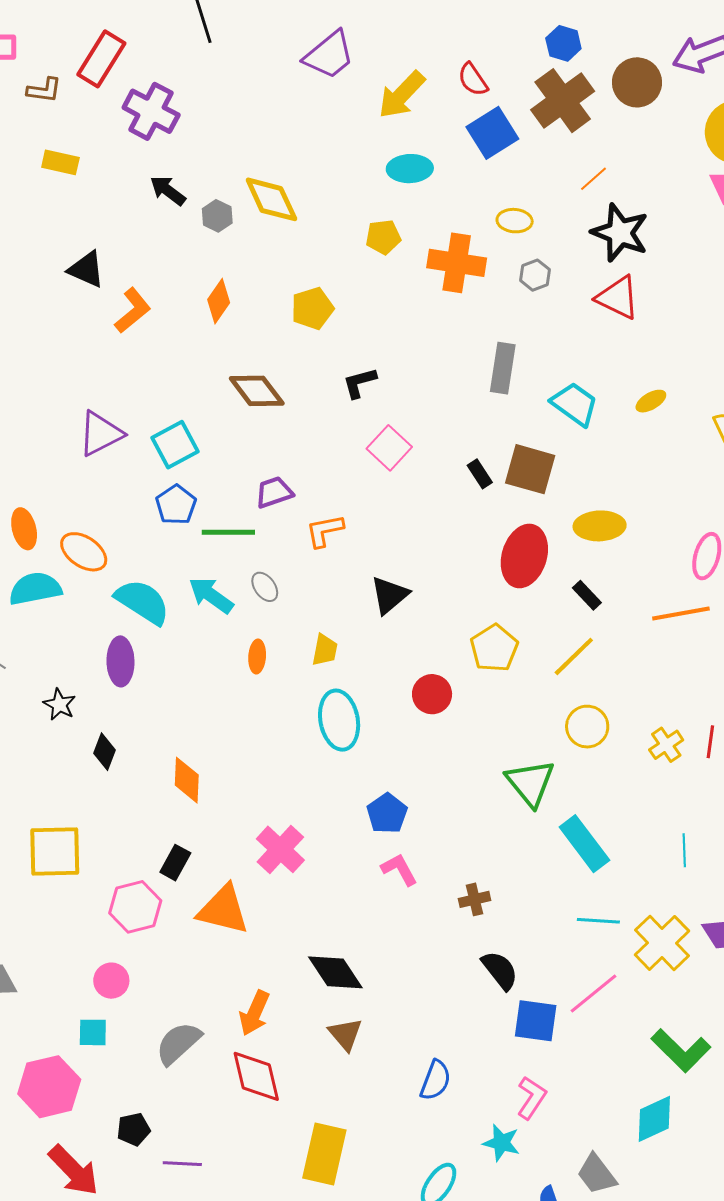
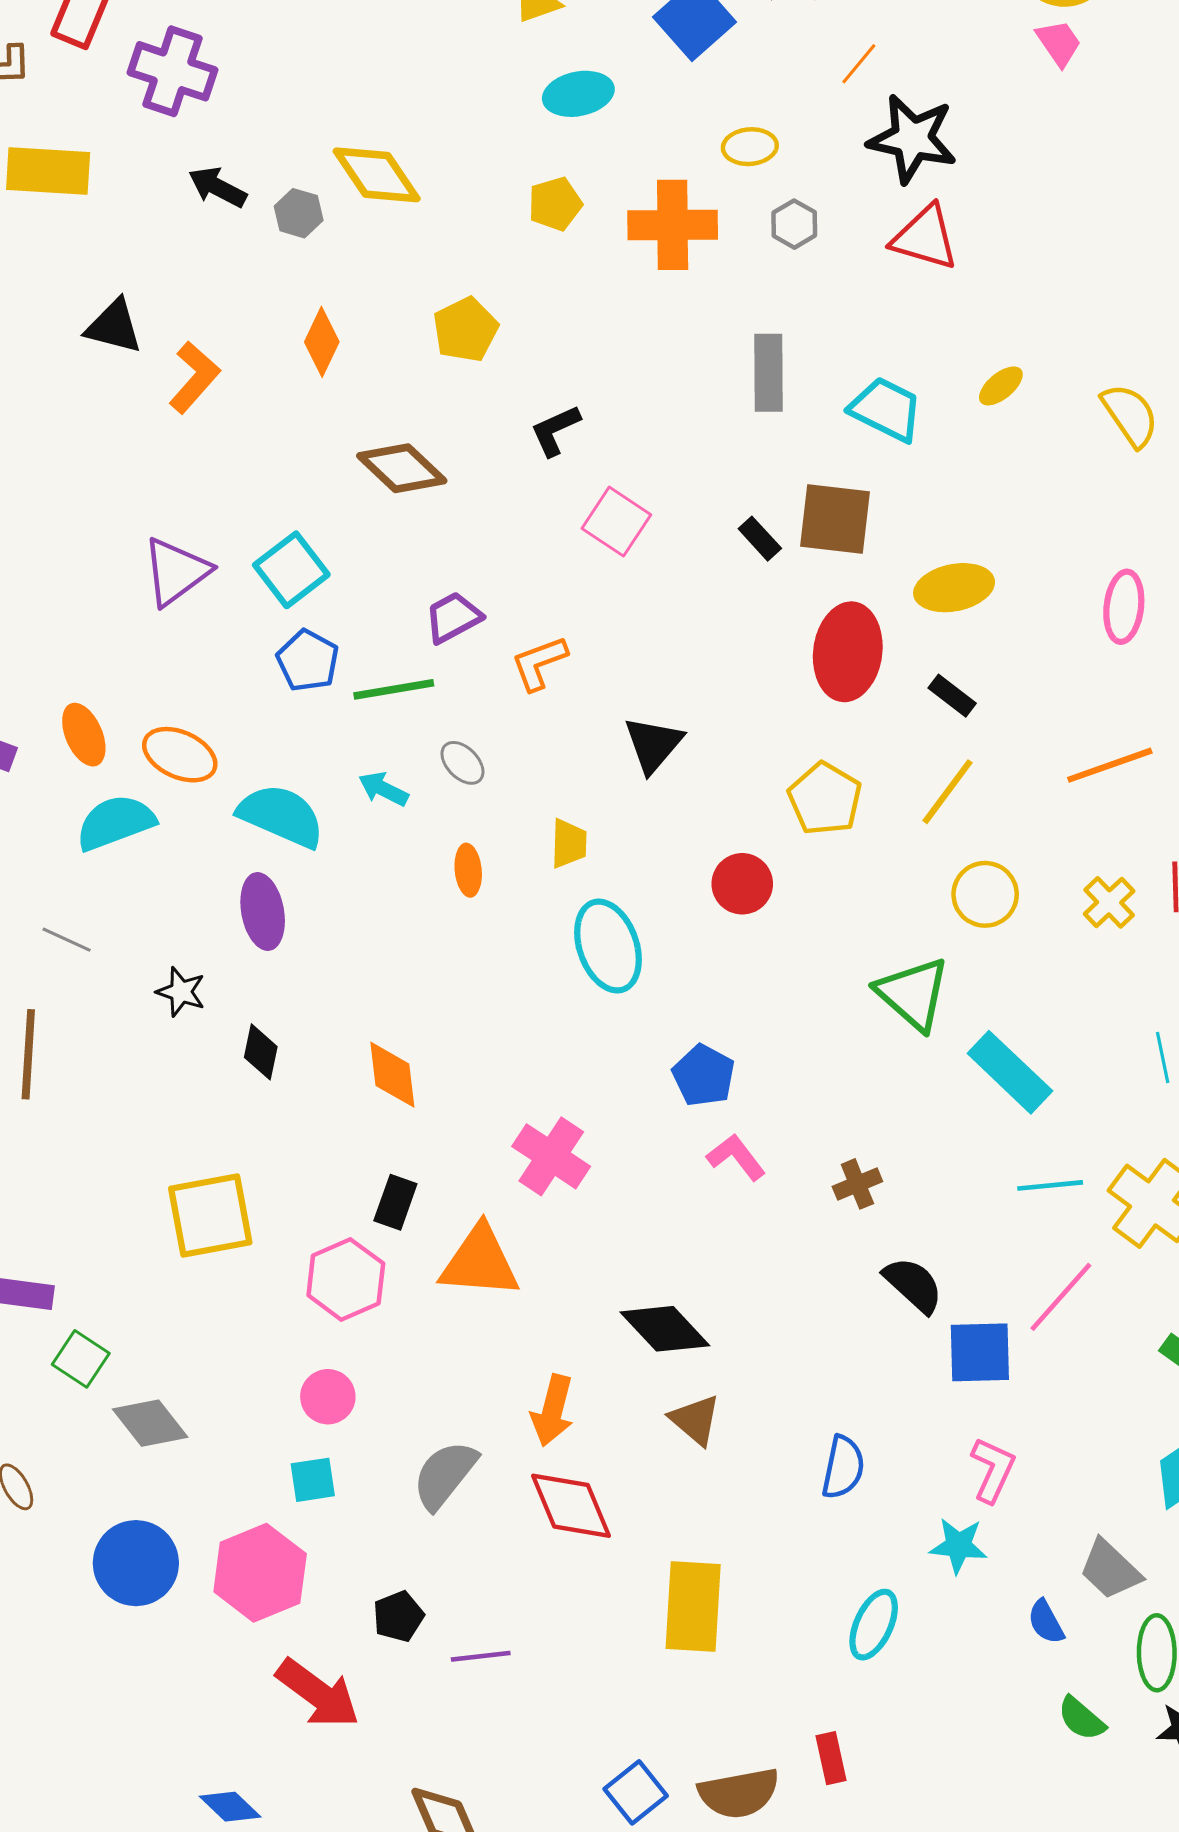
yellow rectangle: (60, 162) -> (48, 171), size x1.5
cyan arrow: (211, 595) -> (383, 789), size x0.7
orange line: (681, 613) -> (1110, 765), moved

